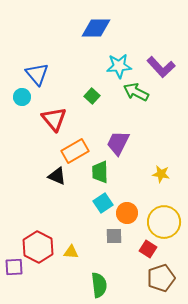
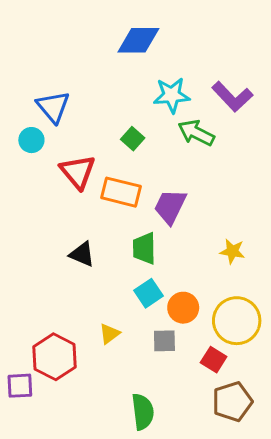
orange rectangle: (75, 151) -> (121, 192), moved, turned 44
yellow triangle: (71, 252) -> (109, 334), moved, turned -42

